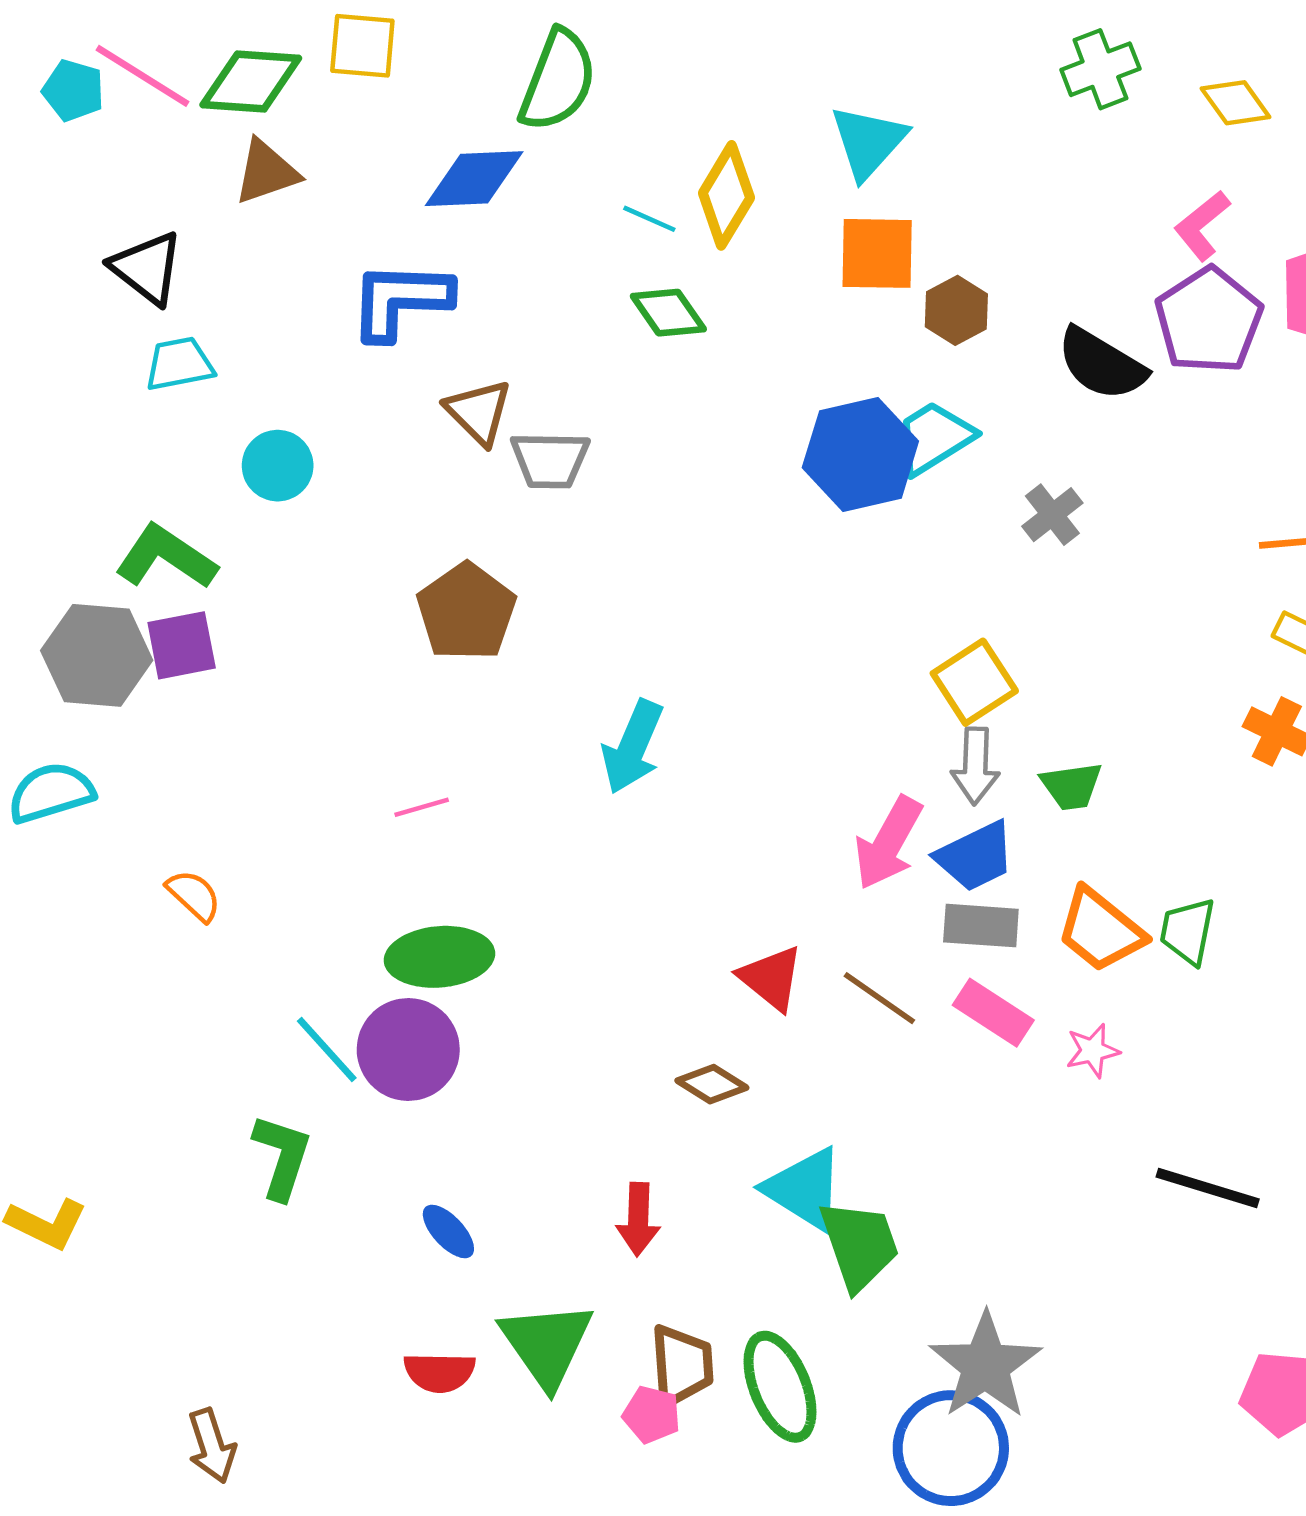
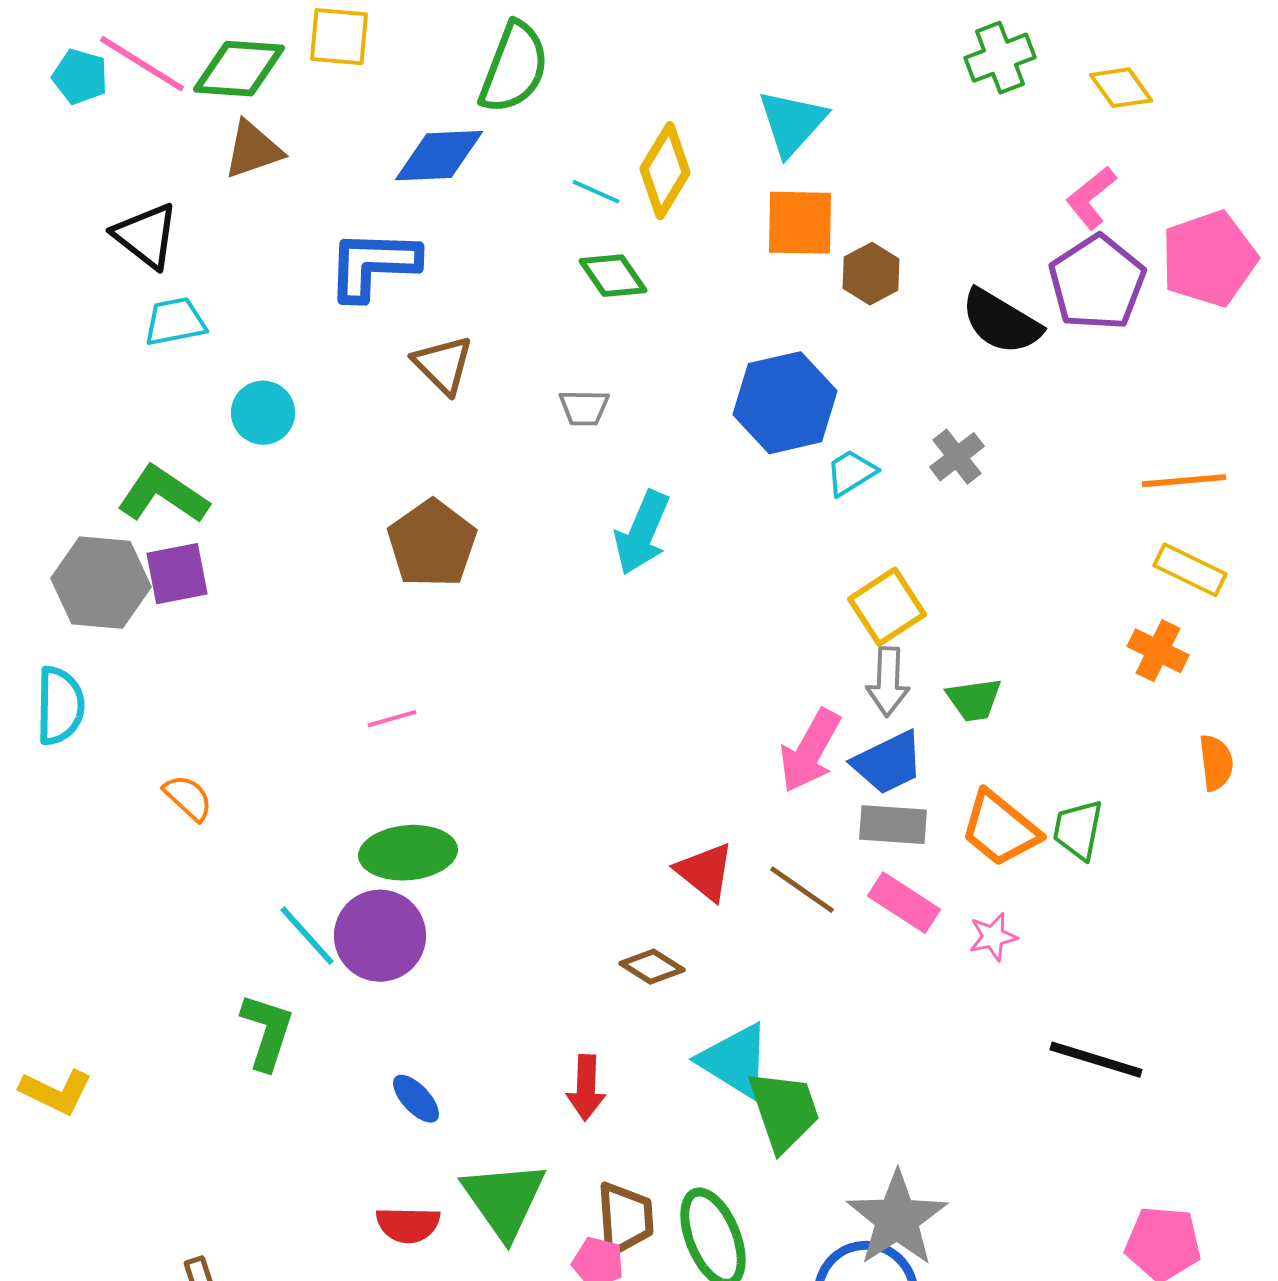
cyan trapezoid: (934, 438) -> (851, 473), moved, size x0.7
gray trapezoid: (550, 460) -> (584, 408), moved, size x0.7
cyan arrow: (633, 747) -> (642, 533), moved
cyan semicircle: (51, 793) -> (60, 706), turned 108

